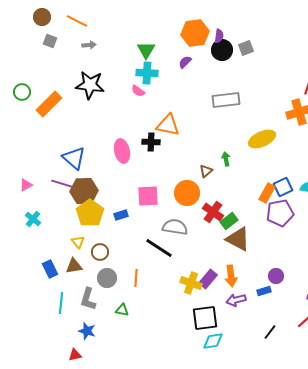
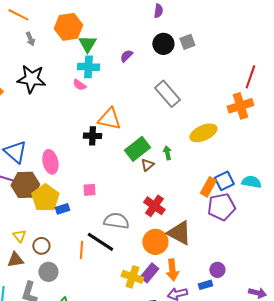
orange hexagon: (195, 33) -> (68, 27), moved
purple semicircle: (219, 36) -> (158, 11), moved
gray arrow: (89, 45) -> (30, 39), turned 72
gray rectangle: (226, 100) -> (167, 94), turned 56
pink ellipse: (122, 151) -> (50, 162), moved
orange circle: (187, 193) -> (155, 242), moved
pink square: (148, 196) -> (89, 190), size x0.6
yellow pentagon: (90, 213) -> (45, 198), moved
green rectangle: (229, 221) -> (137, 149), moved, size x1.4
orange line: (136, 278) -> (81, 250), moved

